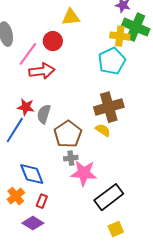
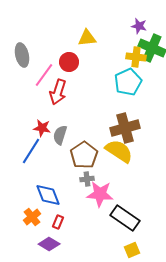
red arrow: (42, 71) -> (58, 92), turned 115
yellow semicircle: (103, 130) -> (119, 151), size x1.8
black rectangle: (109, 197) -> (125, 218), turned 72

